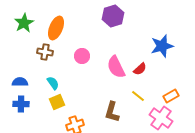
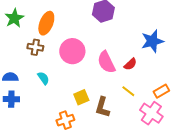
pink circle: (82, 56) -> (72, 51), size x1.6
yellow square: (57, 102) -> (81, 97), moved

